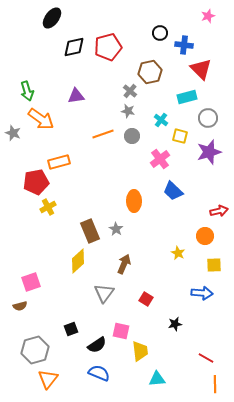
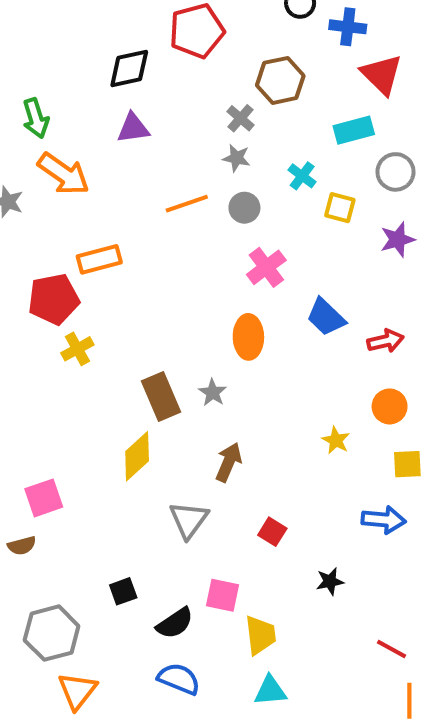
black diamond: (74, 47) -> (129, 69), moved
purple star: (209, 152) -> (397, 239), size x0.7
pink cross: (160, 159) -> (266, 267), moved
red arrow: (219, 211) -> (386, 341), moved
cyan triangle: (157, 379) -> (270, 691), moved

